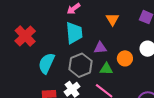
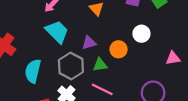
cyan trapezoid: (74, 33) -> (57, 32), turned -30

